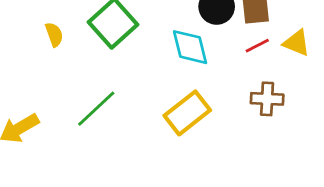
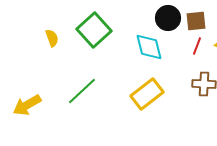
red line: (257, 46) -> (197, 46), turned -42

